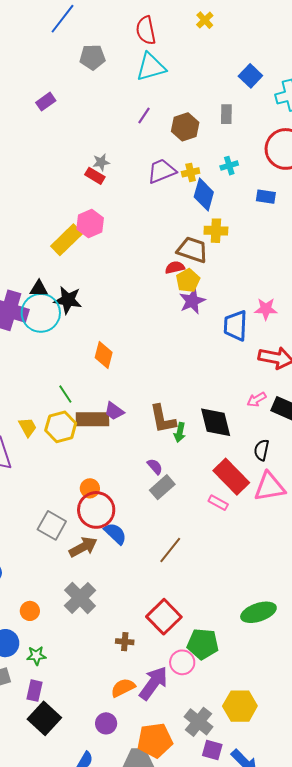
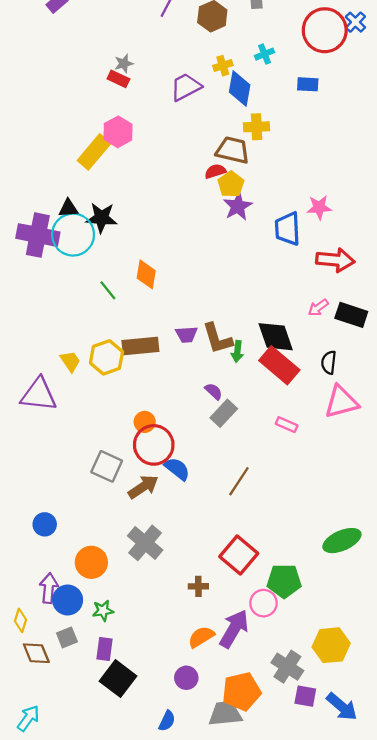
purple trapezoid: (162, 171) -> (186, 87), moved
green line: (65, 394) -> (108, 290), moved
purple trapezoid: (114, 411) -> (186, 334), moved, turned -35
red rectangle: (231, 477) -> (279, 365), moved
orange circle: (30, 611) -> (91, 562), size x1.5

